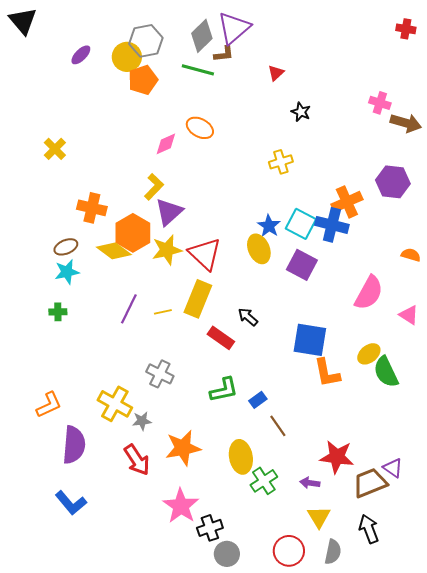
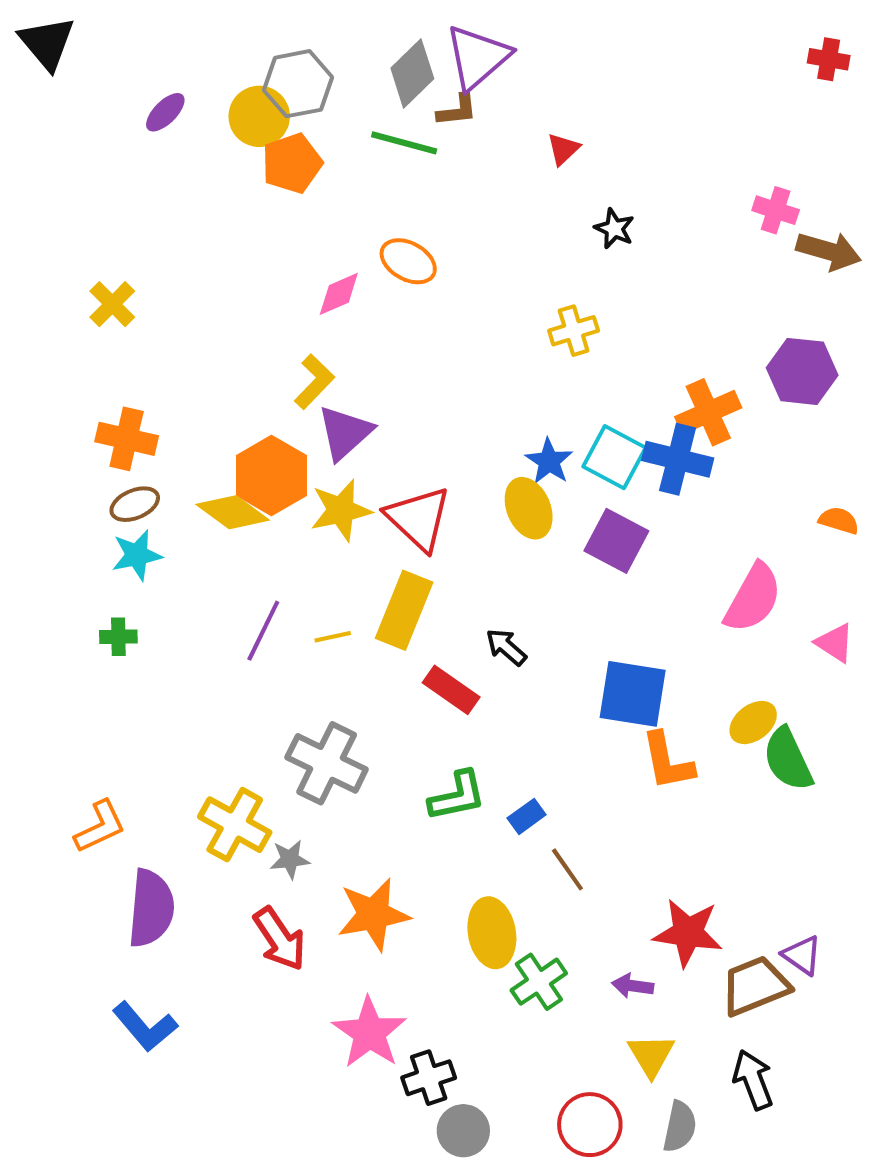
orange cross: (92, 208) -> (127, 439), moved
gray cross: (160, 374) -> (327, 763), size x1.4

